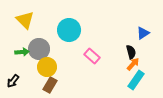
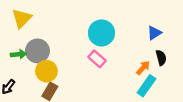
yellow triangle: (25, 20) -> (22, 18), turned 30
cyan circle: (69, 30) -> (101, 33), moved
black semicircle: (131, 52) -> (161, 58), moved

